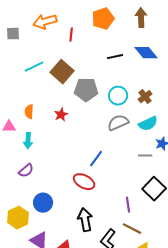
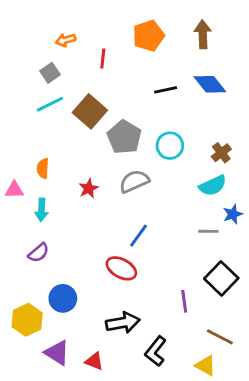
orange arrow: (45, 22) -> (66, 40), size x0.6
gray square: (13, 34) -> (50, 73), moved, turned -32
gray pentagon: (86, 90) -> (124, 137), turned 30
brown cross: (145, 97) -> (221, 153), moved
red star: (61, 115) -> (89, 188), moved
gray semicircle: (118, 123) -> (134, 181), moved
black arrow: (85, 220) -> (123, 323), turned 90
brown line: (132, 229) -> (220, 337), moved

